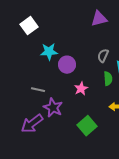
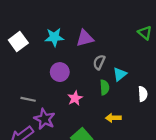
purple triangle: (99, 19) -> (85, 38), moved
white square: (29, 26) -> (18, 41), moved
cyan star: (49, 52) -> (54, 37), moved

